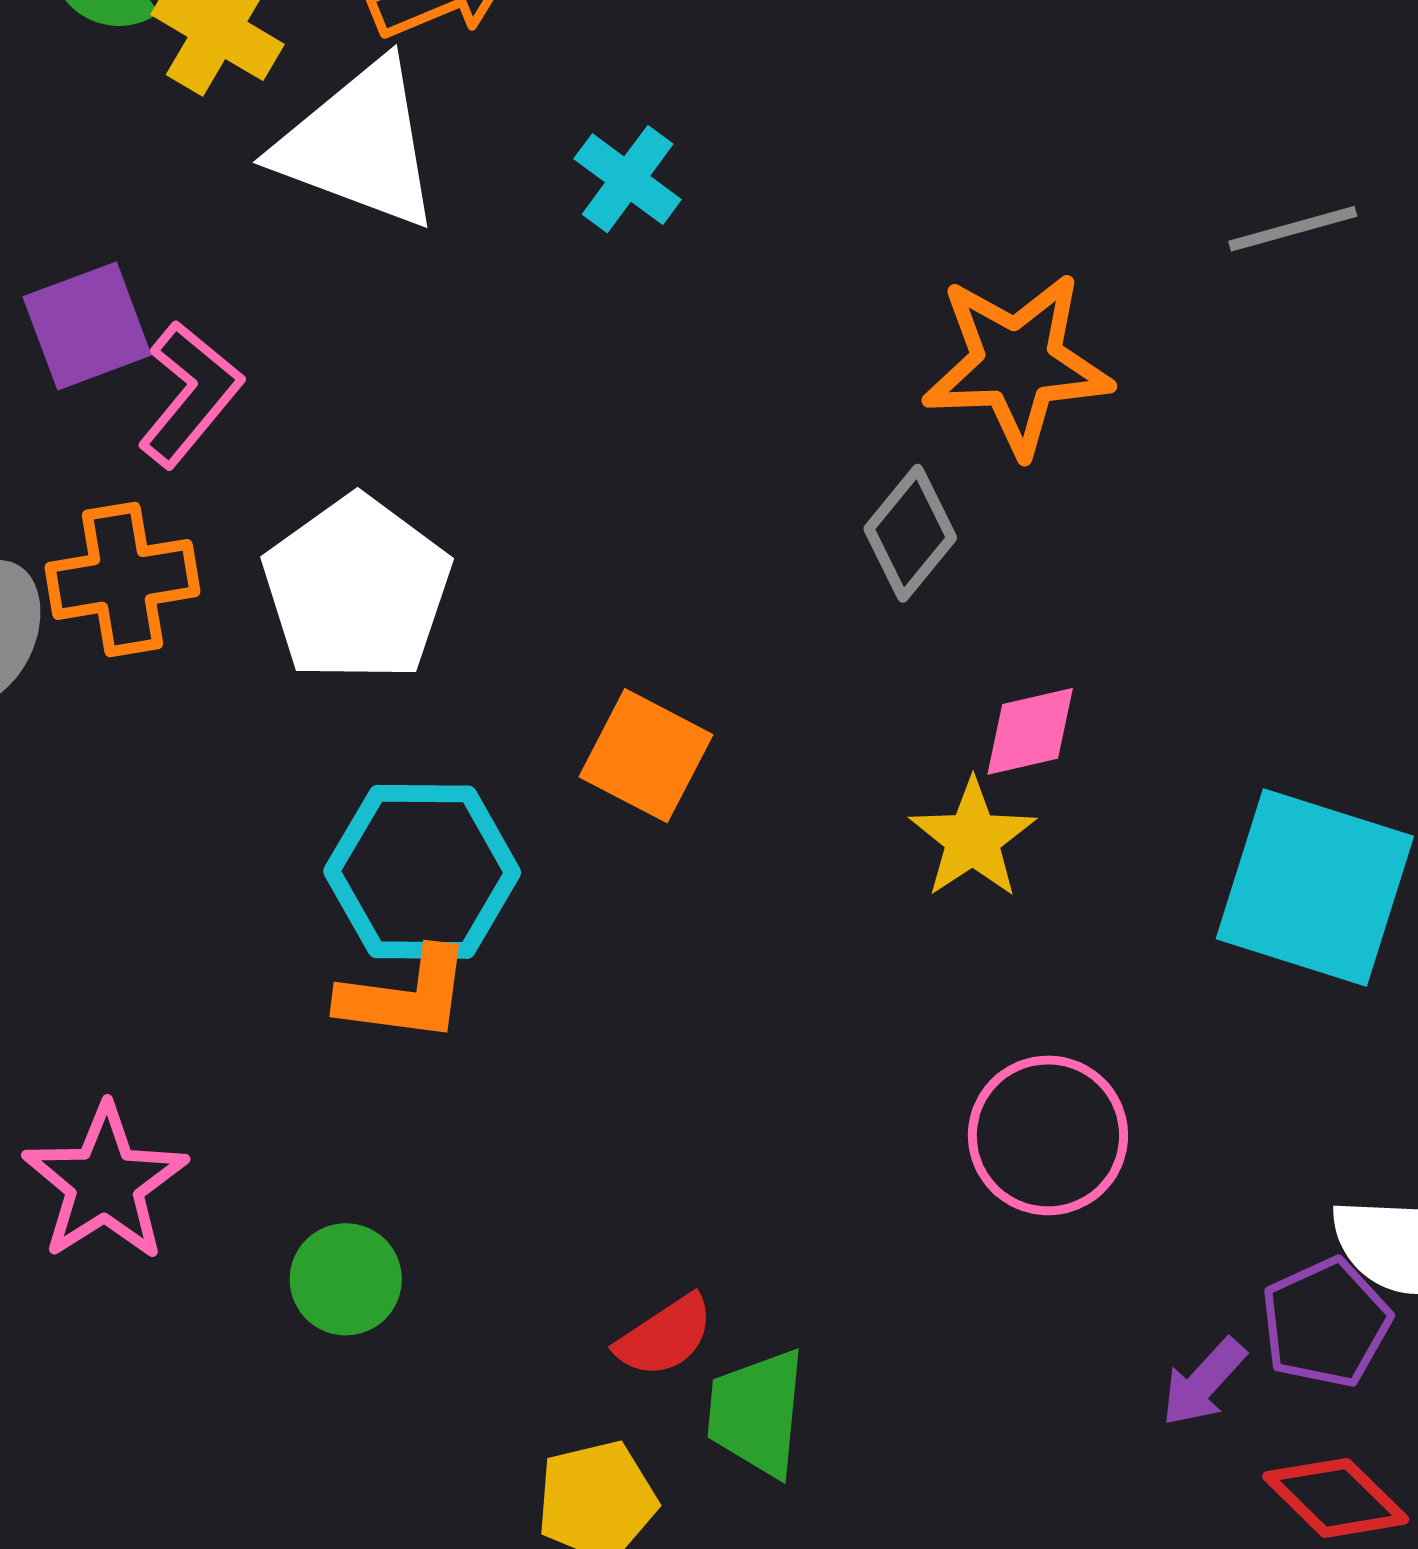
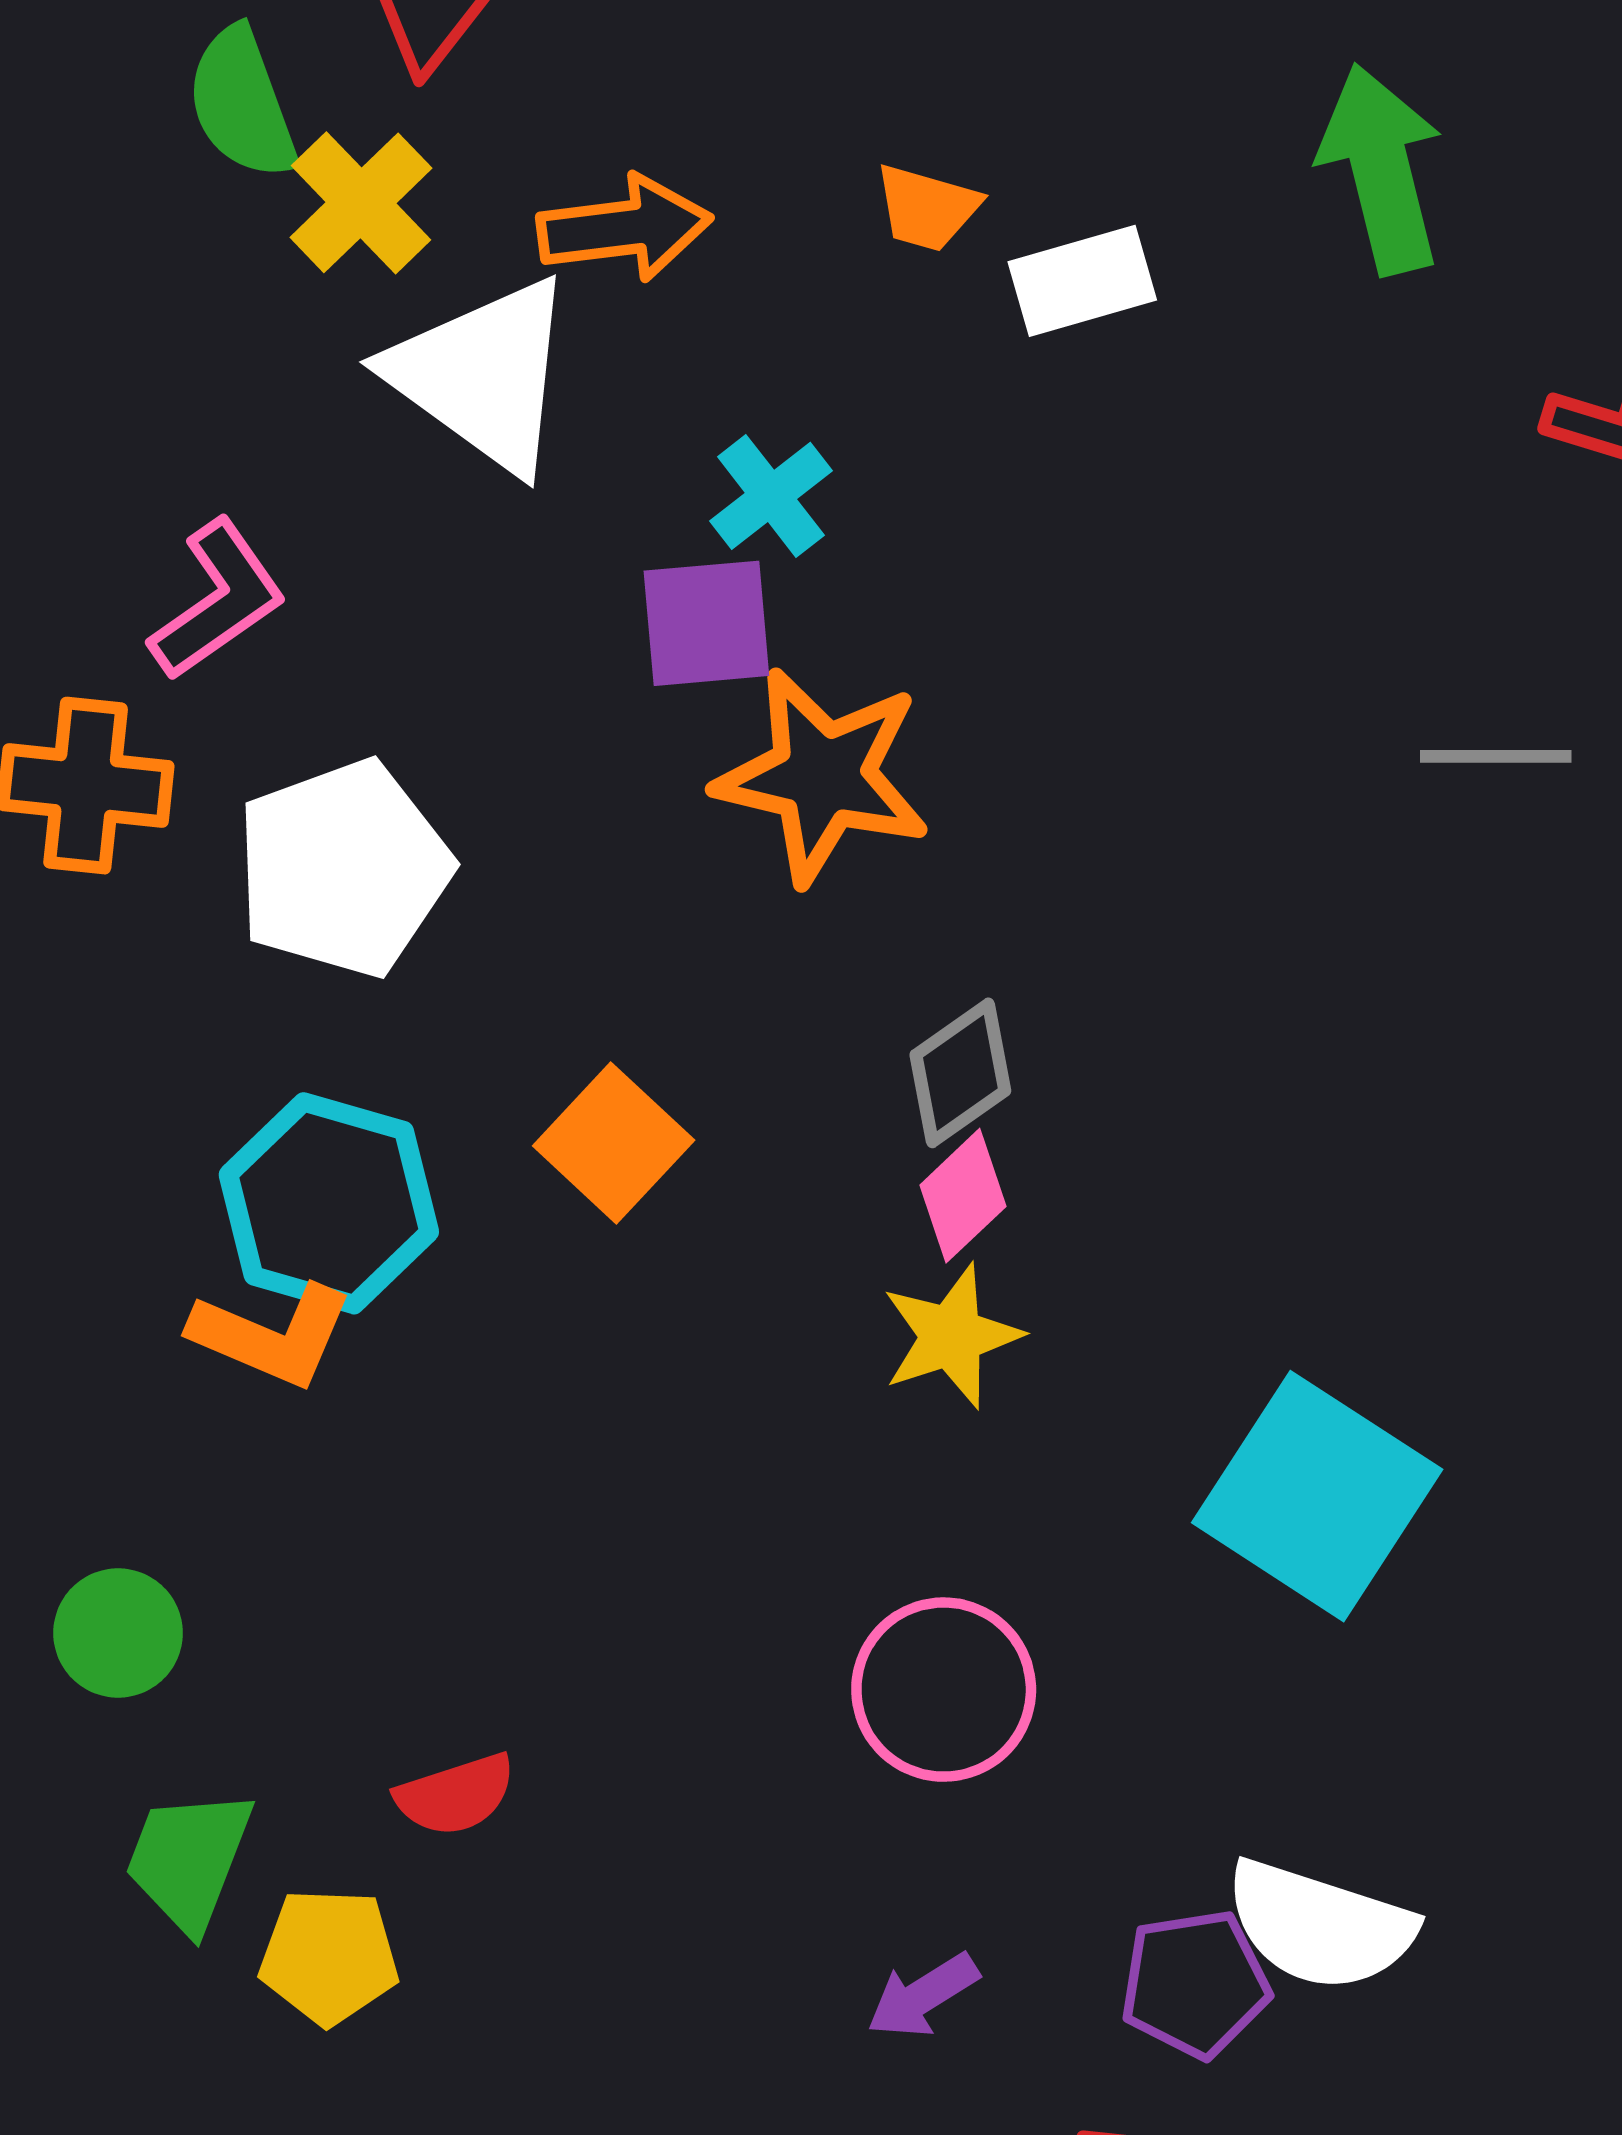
purple square: (87, 326) -> (706, 623), moved
orange star: (1017, 364) -> (823, 776), moved
gray diamond: (910, 533) -> (960, 1073), moved
pink diamond: (1030, 731) -> (963, 1196), moved, turned -46
purple arrow: (1204, 1382) -> (923, 1996), moved
green trapezoid: (757, 1413) -> (189, 1860), moved

